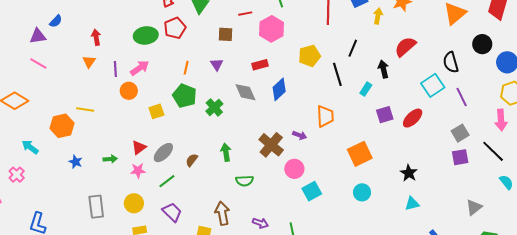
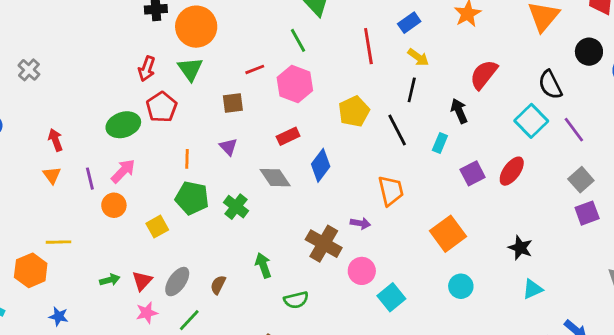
yellow arrow: (378, 16) -> (418, 57), moved, turned 126
green arrow: (110, 159) -> (110, 280), moved

